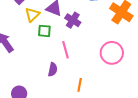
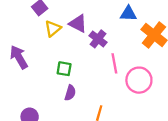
green square: (44, 31) -> (64, 69), moved
pink line: (66, 50) -> (114, 63), moved

